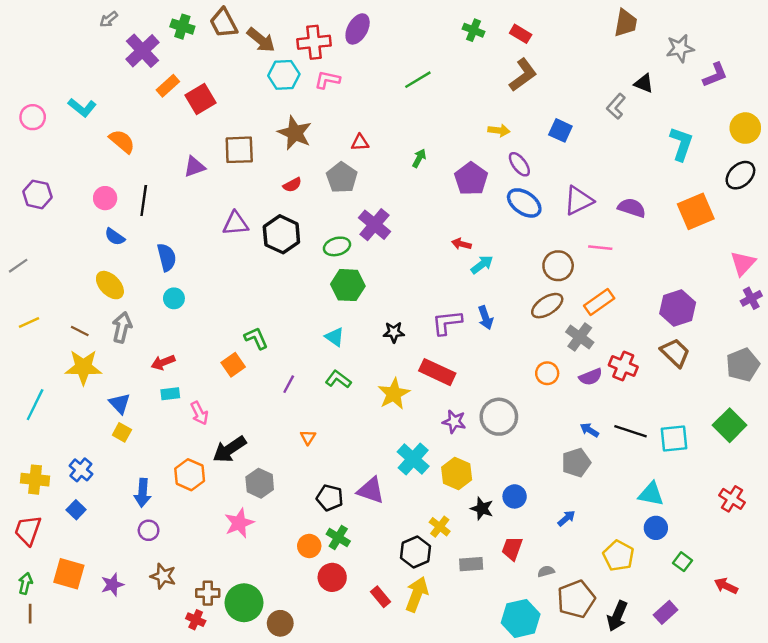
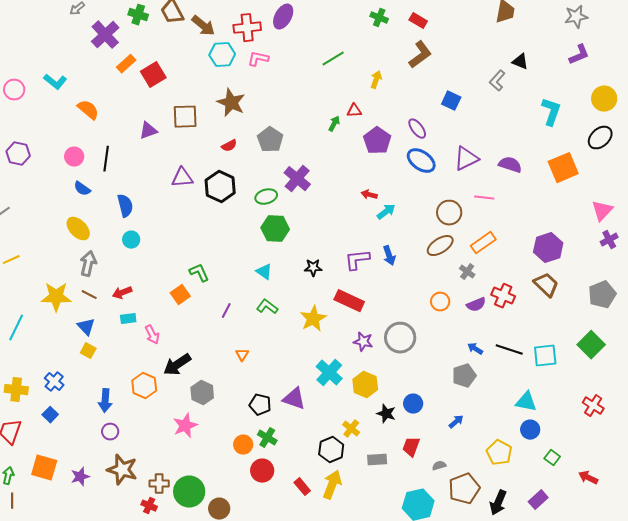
gray star: (680, 48) -> (576, 17), moved
yellow arrow: (499, 130) -> (376, 80), moved, turned -78
red triangle: (360, 143) -> (354, 111), moved
brown line: (80, 331) -> (89, 295), moved
gray cross: (580, 337) -> (467, 272), size x0.7
brown star: (163, 576) -> (122, 470), size x1.4

